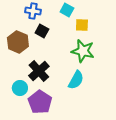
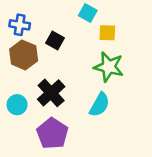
blue cross: (33, 11) -> (20, 25), moved
cyan circle: (20, 88) -> (17, 105), moved

